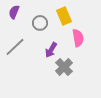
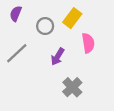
yellow rectangle: (64, 16) -> (72, 18), turned 60
gray cross: (64, 67) -> (72, 87), moved

